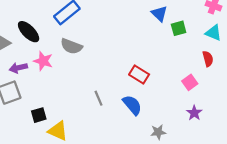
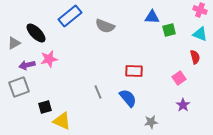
blue triangle: (159, 14) -> (152, 17), turned -42
gray semicircle: (71, 46) -> (105, 26), moved
pink star: (43, 61) -> (49, 59), turned -30
red rectangle: (139, 75) -> (134, 71), turned -30

